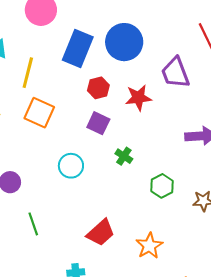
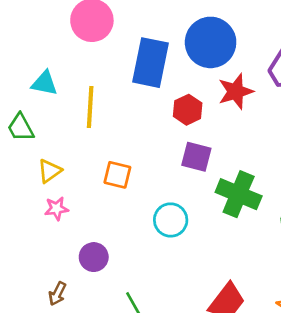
red star: (138, 98) -> (236, 91), moved
orange square: (39, 113) -> (117, 175), moved, size x0.7
green cross: (124, 156) -> (239, 194), size x1.8

